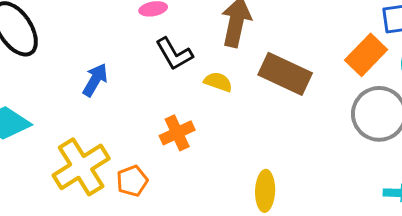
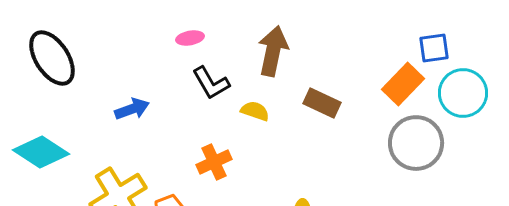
brown rectangle: (285, 74) -> (322, 103), size x0.7
blue arrow: (95, 80) -> (132, 109), turned 40

